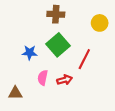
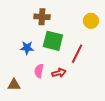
brown cross: (56, 14) -> (42, 17), moved
green square: (58, 45) -> (53, 41), turned -35

